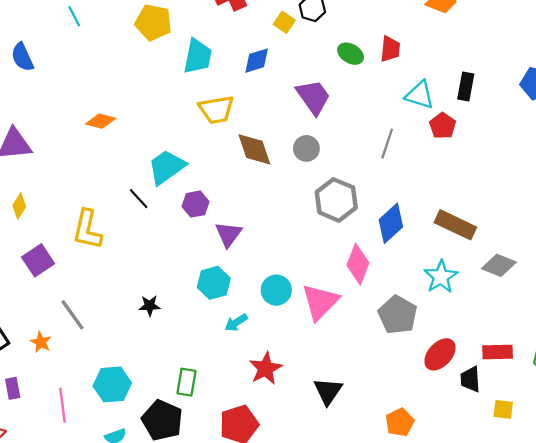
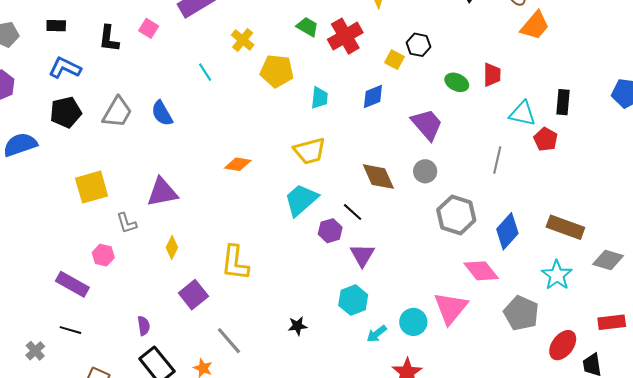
cyan trapezoid: (198, 56) -> (319, 98), size x0.7
yellow trapezoid: (216, 110) -> (310, 151), moved
black line: (139, 199) -> (353, 212), moved
pink diamond: (358, 264) -> (481, 271), turned -54
cyan circle: (276, 290) -> (413, 322), moved
red rectangle: (498, 352) -> (612, 322), moved

